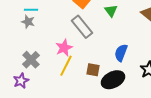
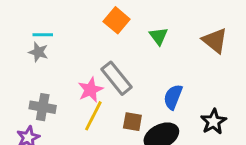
gray rectangle: (82, 27) -> (117, 78), moved
gray cross: (31, 60) -> (43, 107), turned -36

